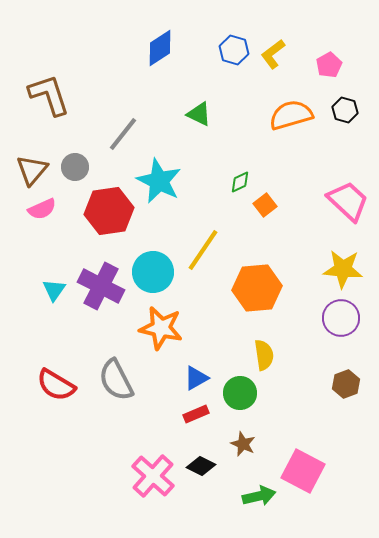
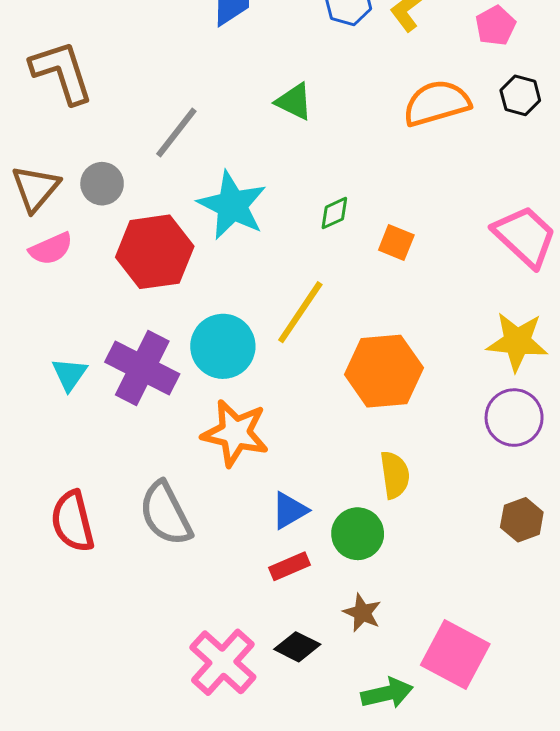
green diamond: (240, 182) -> (334, 213), moved
orange square: (265, 205) -> (396, 243), turned -30
red semicircle: (56, 385) -> (73, 521), turned 45

